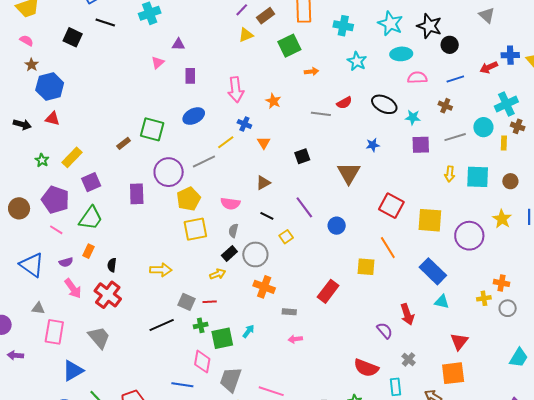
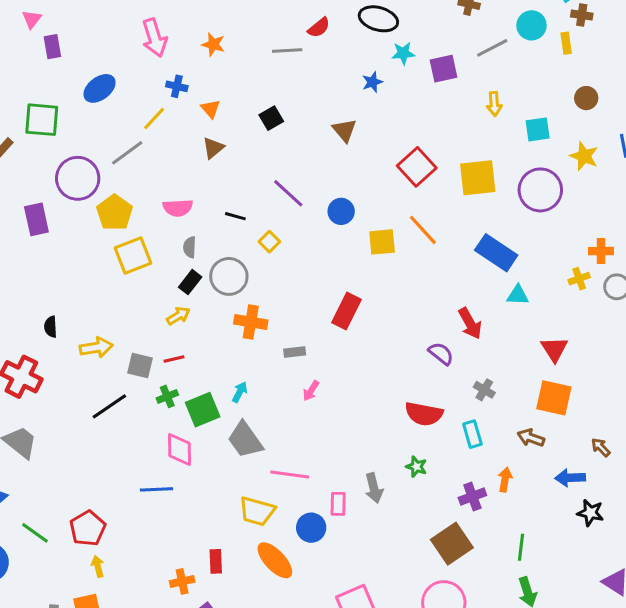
purple rectangle: (190, 76) -> (52, 47), moved
cyan star: (413, 117) -> (403, 53), moved
brown triangle: (349, 173) -> (344, 130), size x0.7
cyan square: (478, 177) -> (538, 129), moved, size x0.7
brown triangle: (263, 183) -> (213, 148), moved
red square: (391, 206) -> (417, 167), turned 30
black semicircle: (112, 265) -> (51, 327), moved
yellow square: (366, 267) -> (382, 242), moved
yellow arrow: (161, 270) -> (96, 348), moved
pink arrow: (295, 339) -> (311, 391), turned -40
orange square: (453, 373) -> (554, 398), turned 30
gray trapezoid: (231, 380) -> (245, 440), moved, turned -44

